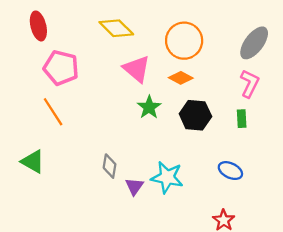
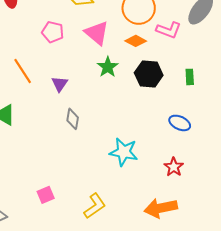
pink pentagon: (61, 68) -> (53, 32), moved, size x0.7
pink L-shape: (250, 84) -> (169, 30), moved, turned 85
cyan star: (167, 177) -> (124, 152), moved
purple triangle: (134, 186) -> (60, 84), moved

